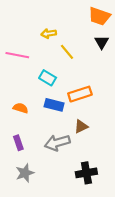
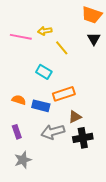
pink line: (17, 55) -> (21, 37), moved
orange rectangle: (80, 94) -> (64, 94), moved
blue rectangle: (54, 105) -> (41, 106), moved
black cross: (86, 173) -> (83, 138), moved

